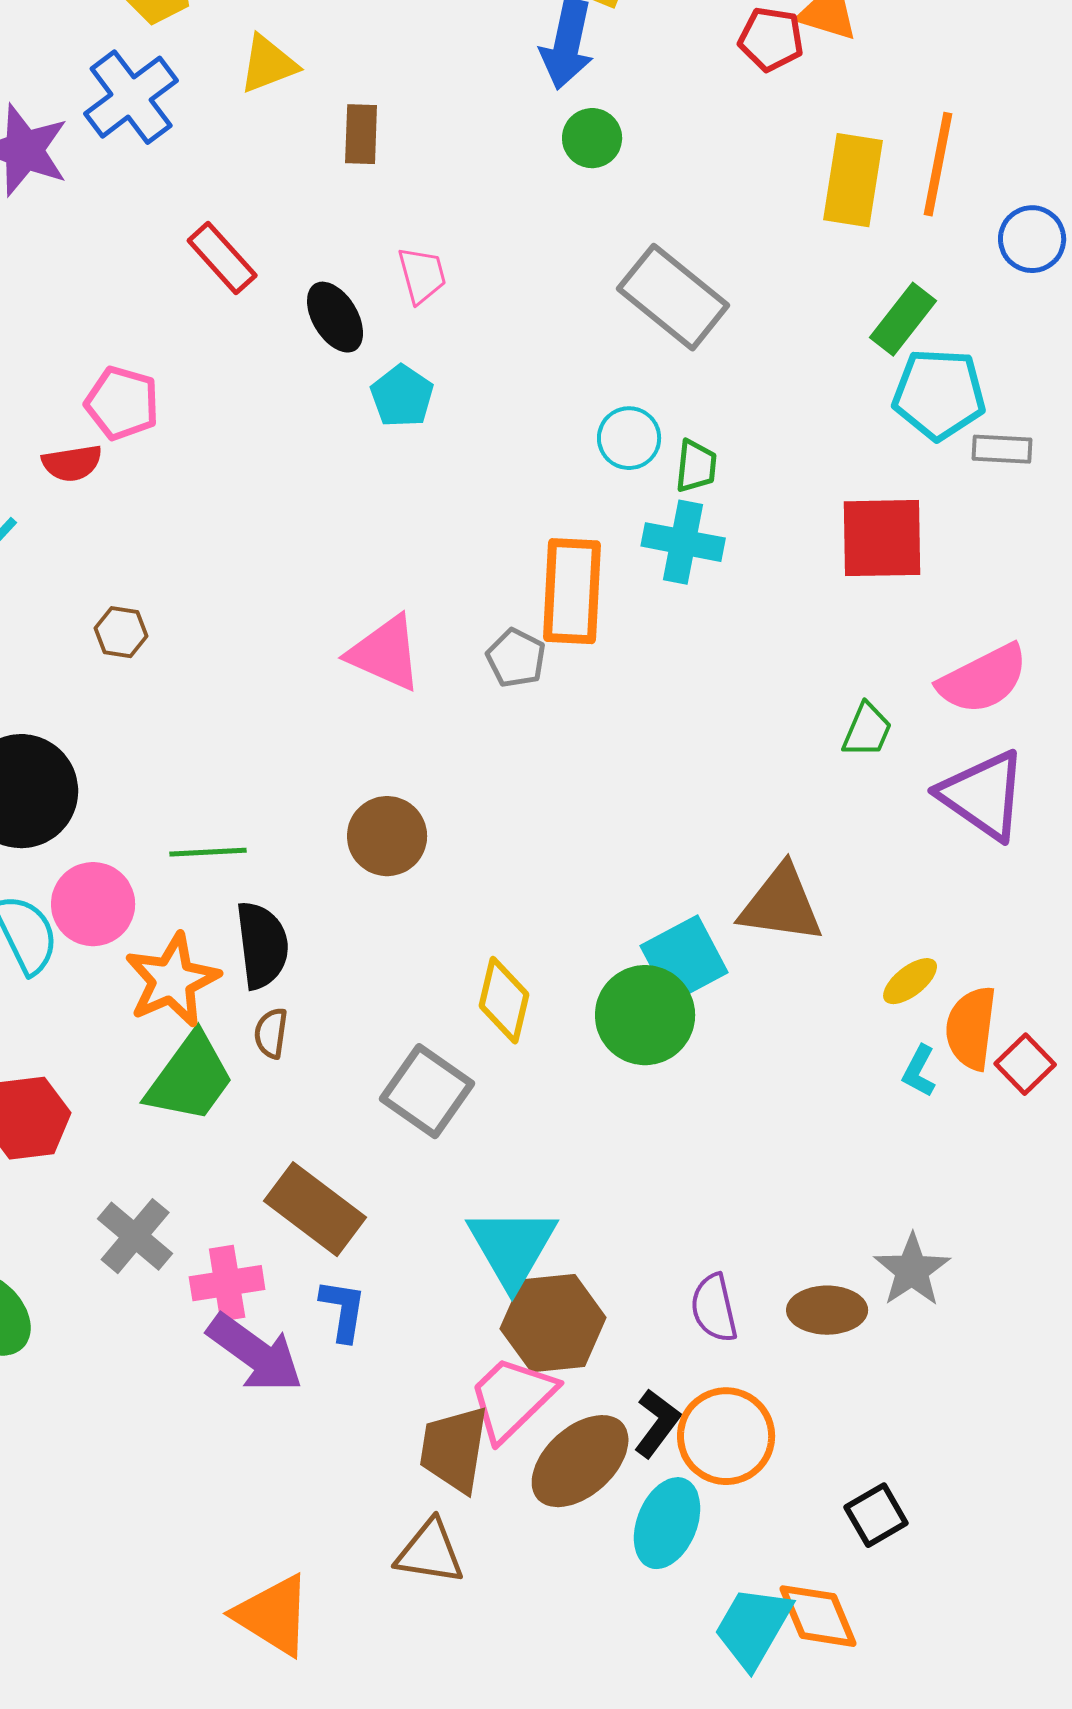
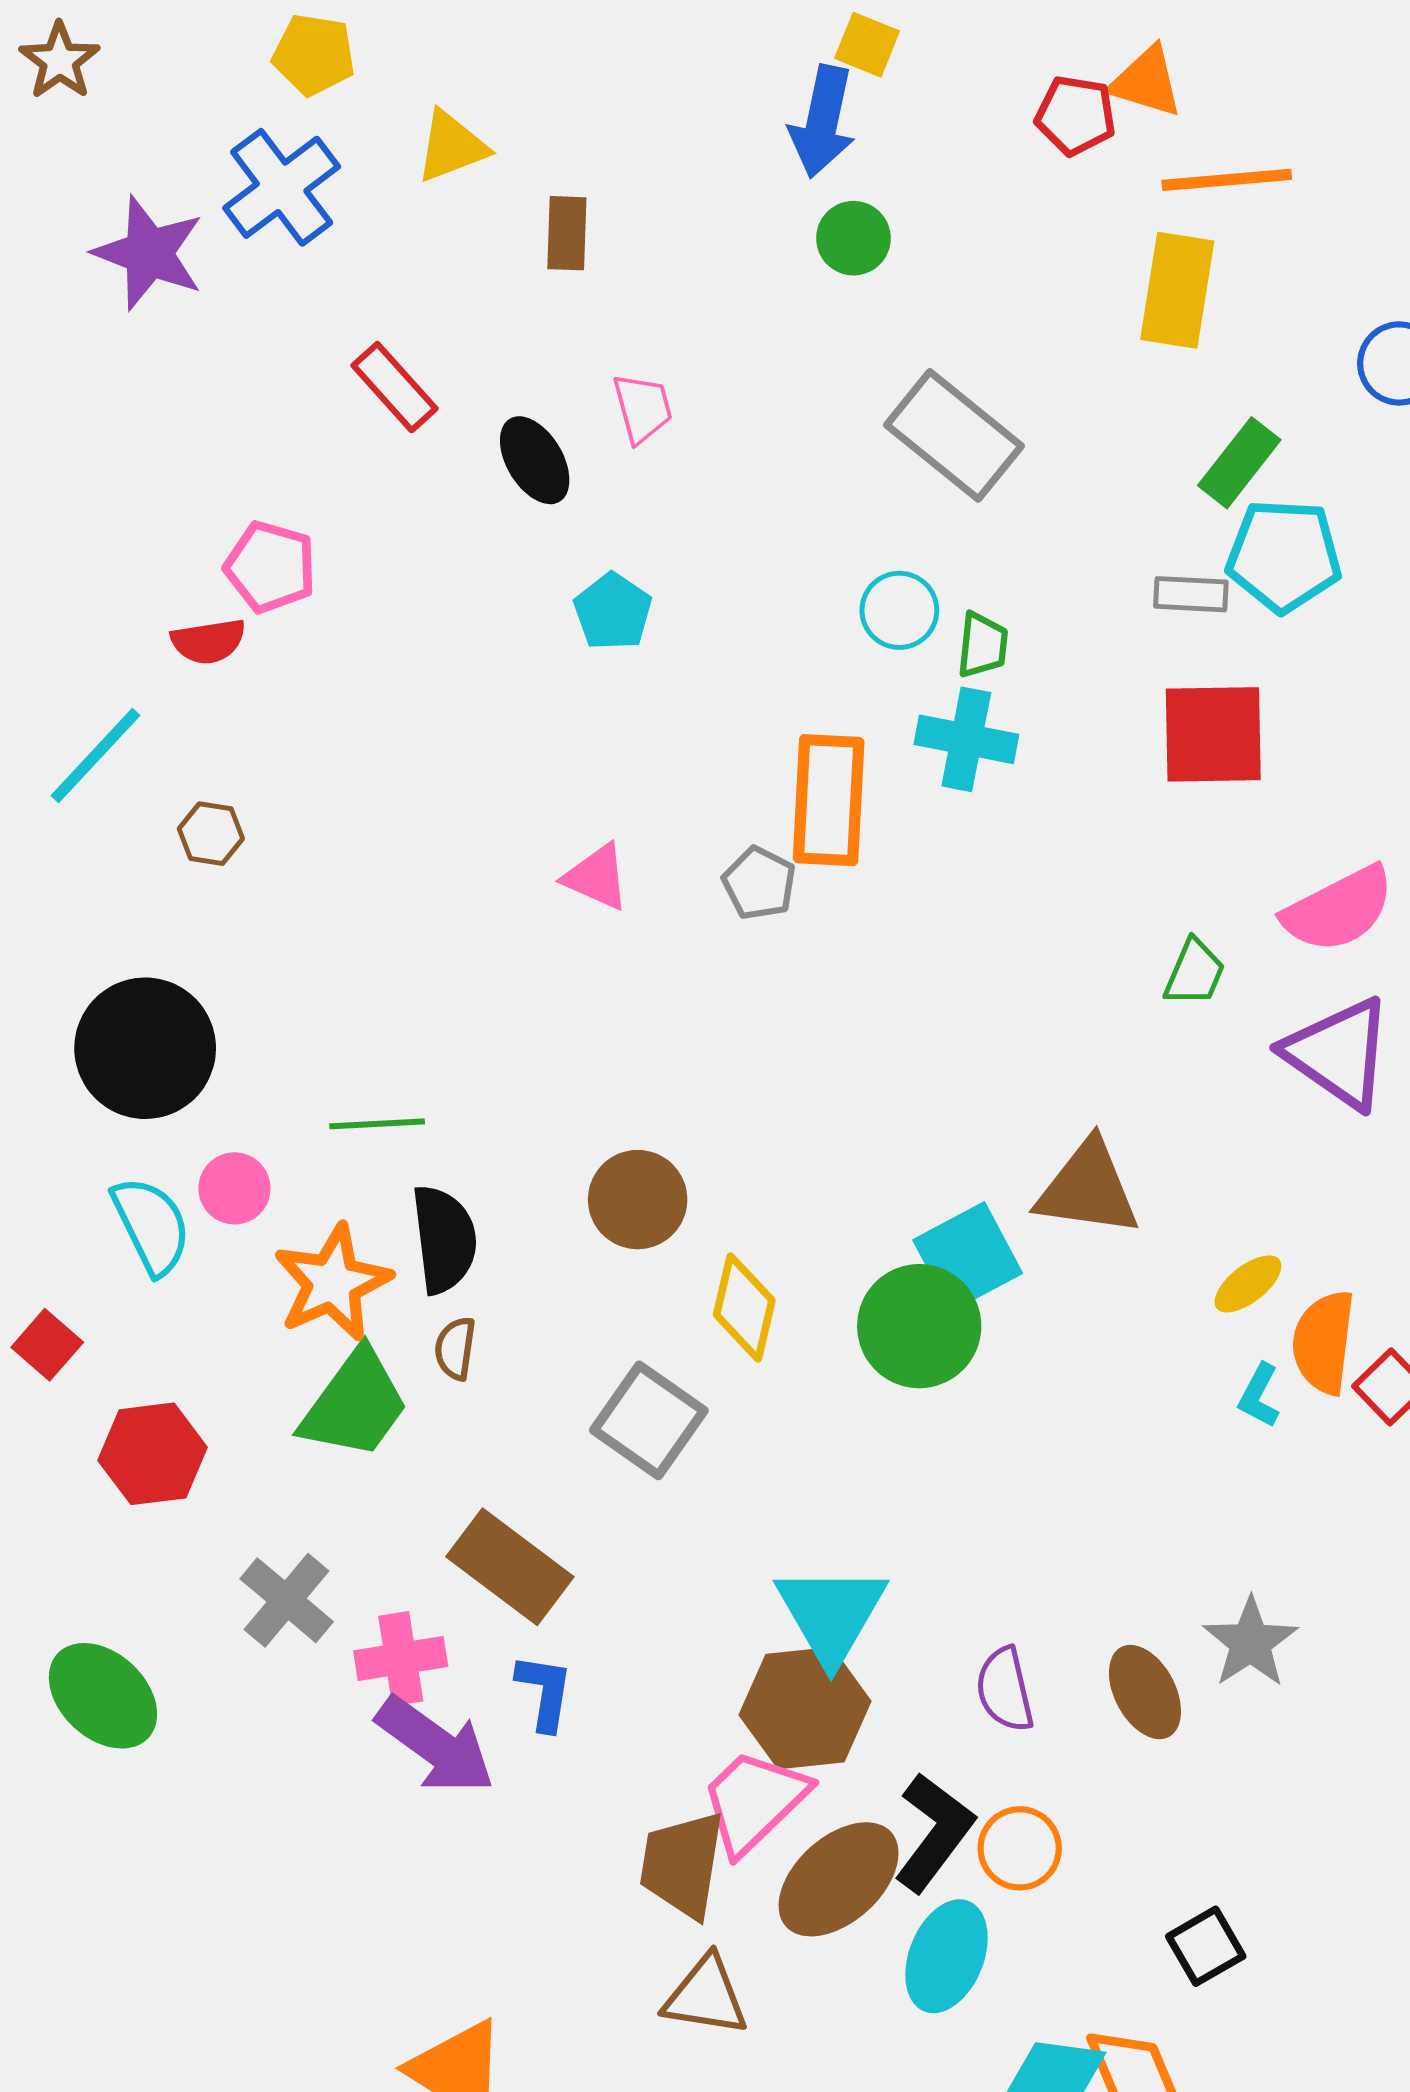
orange line: (938, 164) -> (1227, 180), moved, turned 74
cyan pentagon: (402, 396) -> (613, 612), moved
gray rectangle: (1002, 449) -> (1191, 594), moved
brown hexagon: (121, 632) -> (211, 834), moved
pink triangle: (385, 653) -> (597, 877), size x0.7
brown circle: (387, 836) -> (638, 1200), moved
pink circle: (93, 904) -> (234, 1188), size x0.7
cyan triangle: (512, 1247) -> (831, 1614), moved
brown ellipse: (827, 1310) -> (1145, 1692), turned 62
black L-shape: (657, 1423) -> (934, 1832), size x1.4
orange circle: (726, 1436) -> (1020, 1848), size x0.7
brown triangle: (430, 1552) -> (706, 1996), moved

